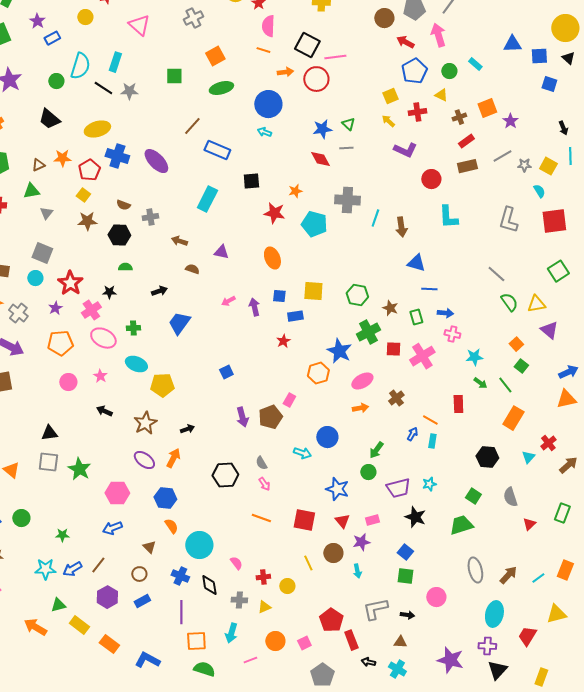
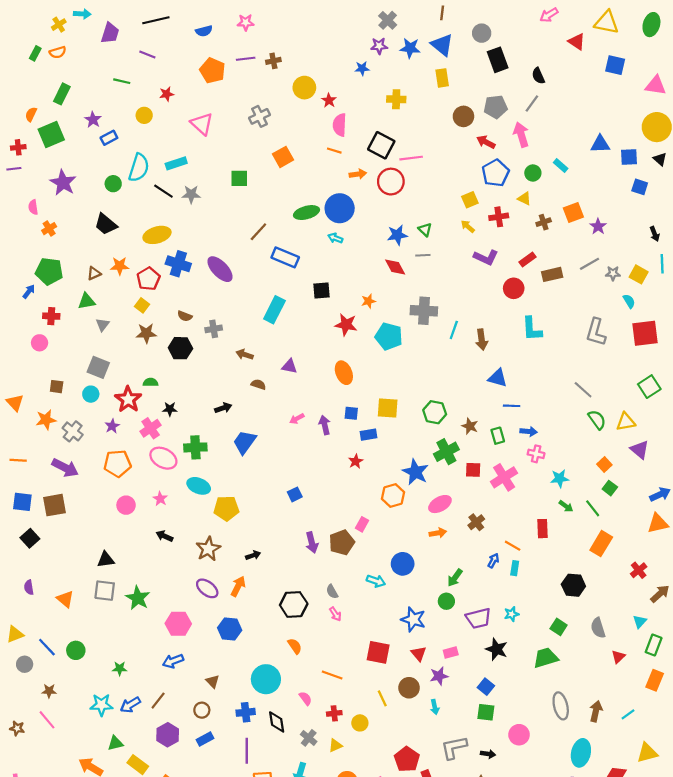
cyan rectangle: (115, 62) -> (176, 163), turned 54
green ellipse: (221, 88) -> (306, 213), moved
red rectangle: (466, 141) -> (528, 259), moved
green semicircle: (125, 267) -> (151, 382), moved
green cross: (133, 328) -> (195, 447), size x1.5
cyan triangle: (528, 457) -> (640, 622), moved
orange line: (261, 518) -> (332, 675), moved
orange semicircle: (171, 526) -> (295, 646), moved
orange rectangle: (565, 570) -> (655, 680), moved
brown arrow: (508, 575) -> (596, 711), turned -30
blue cross: (180, 576) -> (246, 712), turned -30
gray cross: (239, 600) -> (309, 738), turned 35

